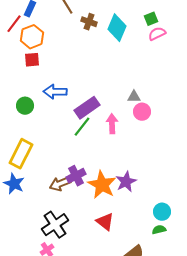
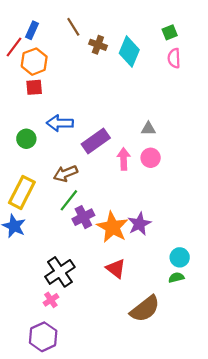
green square: (151, 19) -> (170, 32), moved
pink semicircle: (157, 34) -> (174, 58), turned -66
pink circle: (142, 112) -> (151, 158), moved
green line: (82, 127) -> (69, 200), moved
brown arrow: (60, 184) -> (66, 173), moved

